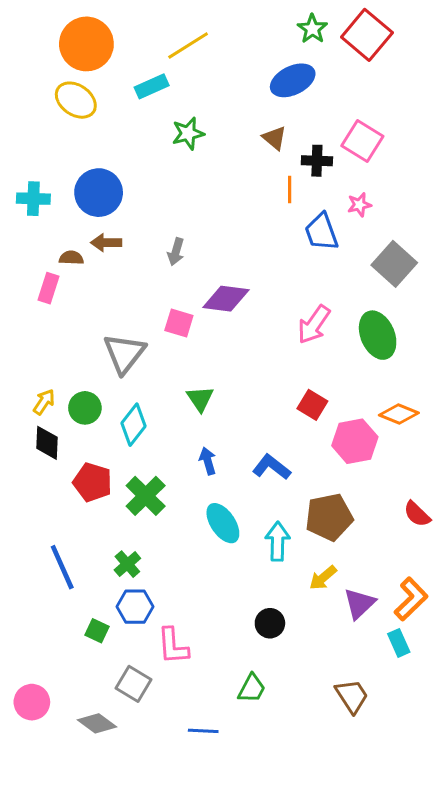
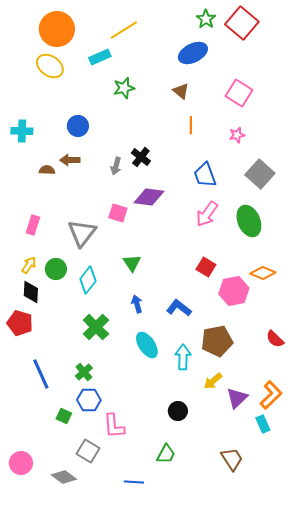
black cross: (317, 161) -> (141, 157), moved, turned 36
blue circle: (99, 193) -> (78, 126), moved, size x0.7
blue trapezoid: (321, 232) -> (205, 175), moved
pink rectangle: (49, 288) -> (33, 225), moved
red pentagon: (93, 482) -> (20, 323), moved

